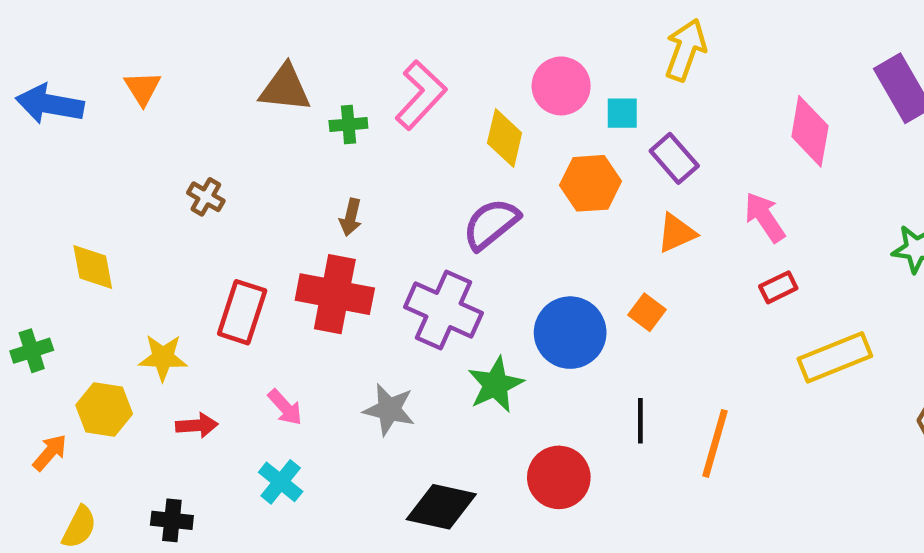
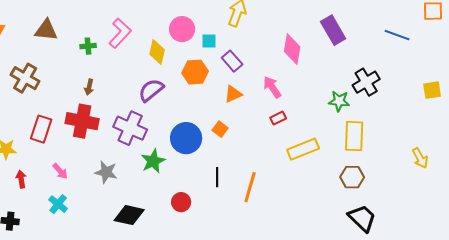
brown triangle: (285, 88) -> (46, 30), moved
brown cross: (206, 197) -> (25, 78), size x1.8
red arrow: (197, 425) -> (21, 179), turned -96
red circle: (559, 477) -> (181, 202), size x0.7

